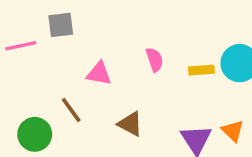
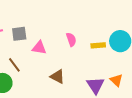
gray square: (61, 25) -> (19, 34), moved
brown line: (71, 110) -> (14, 65), moved

